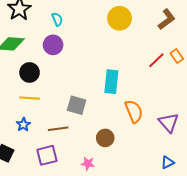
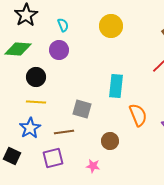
yellow circle: (120, 18) -> (111, 26), moved
blue star: (23, 125) -> (30, 128), size x1.5

